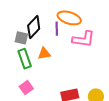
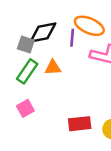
black diamond: (34, 27) -> (43, 33), turned 30
green rectangle: (25, 59) -> (27, 71), turned 48

